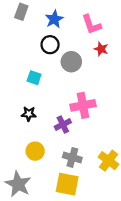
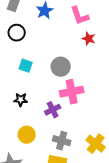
black circle: (50, 45) -> (17, 33), moved
gray circle: (71, 62) -> (61, 67), moved

